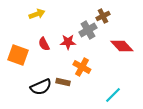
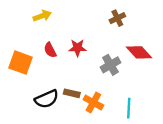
gray cross: (88, 30) -> (110, 65), moved
orange cross: (82, 67) -> (93, 102), moved
cyan line: (113, 95) -> (129, 108), turned -42

